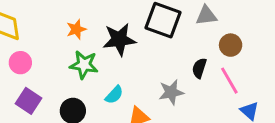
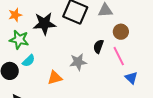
cyan semicircle: (114, 95) -> (29, 61), moved

